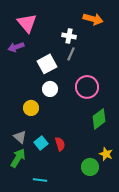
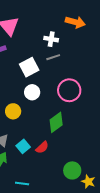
gray line: (71, 54) -> (53, 57), turned 48
green diamond: (99, 119) -> (56, 122), moved
red semicircle: (60, 144) -> (42, 147), turned 64
yellow star: (106, 154) -> (88, 182), moved

